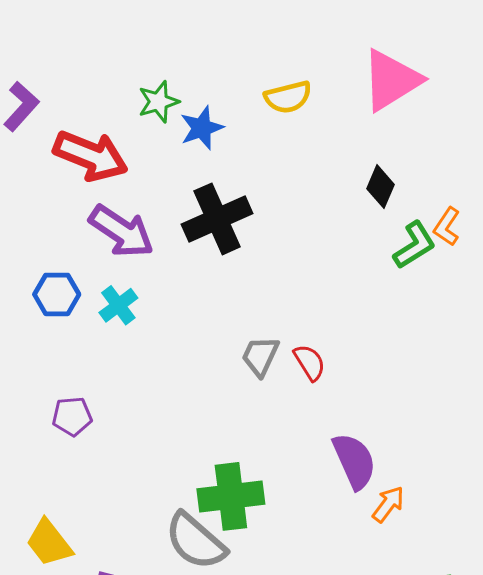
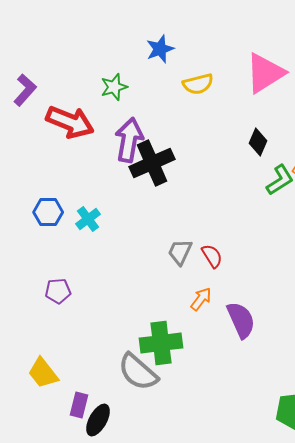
blue star: (202, 128) -> (160, 49), moved
purple arrow: (121, 231) -> (129, 140), moved, turned -114
orange arrow: (388, 504) -> (201, 299), moved

